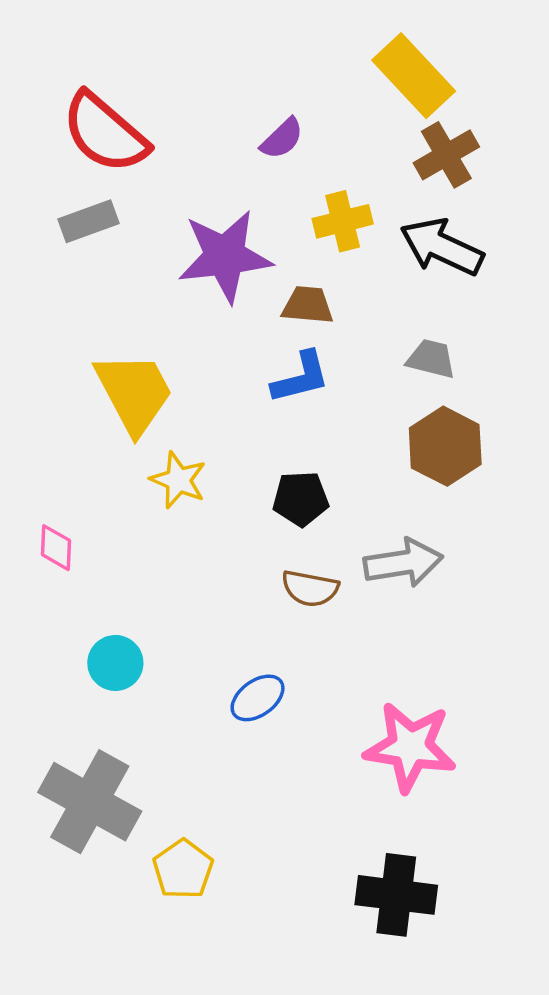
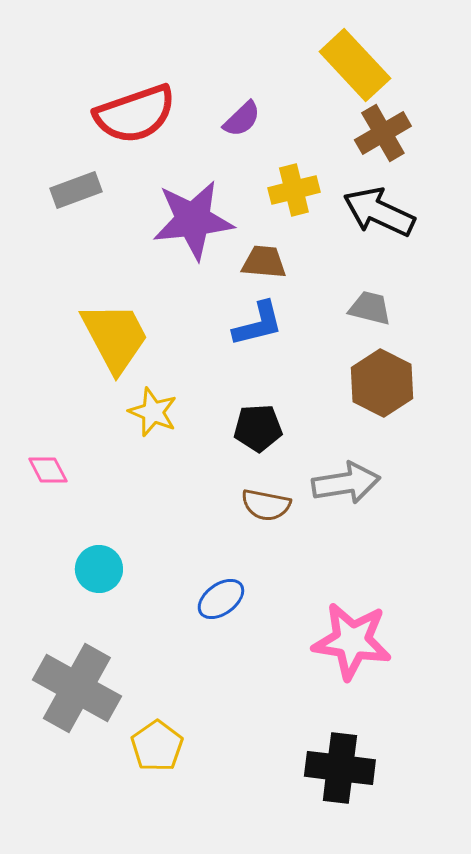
red semicircle: (105, 133) -> (135, 114), moved, turned -60
pink diamond: (56, 548) -> (48, 470), turned -30

